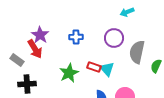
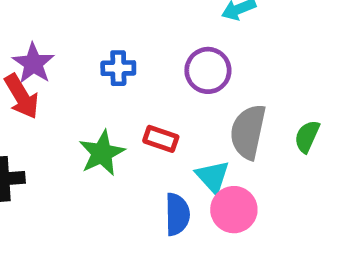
gray semicircle: (137, 52) -> (248, 132), moved
cyan triangle: (107, 69) -> (213, 177), moved

